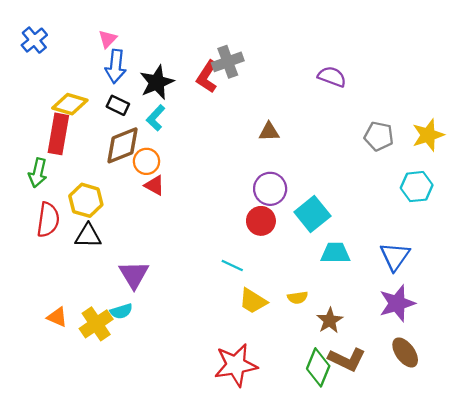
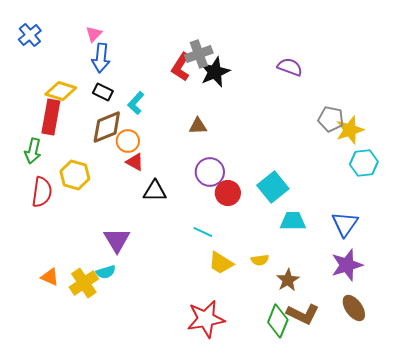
black star: (157, 82) -> (215, 72), moved
brown triangle: (269, 132) -> (198, 126), moved
yellow star: (428, 135) -> (350, 130), moved
purple circle: (270, 189) -> (210, 172), moved
black triangle: (88, 236) -> (155, 191), moved

